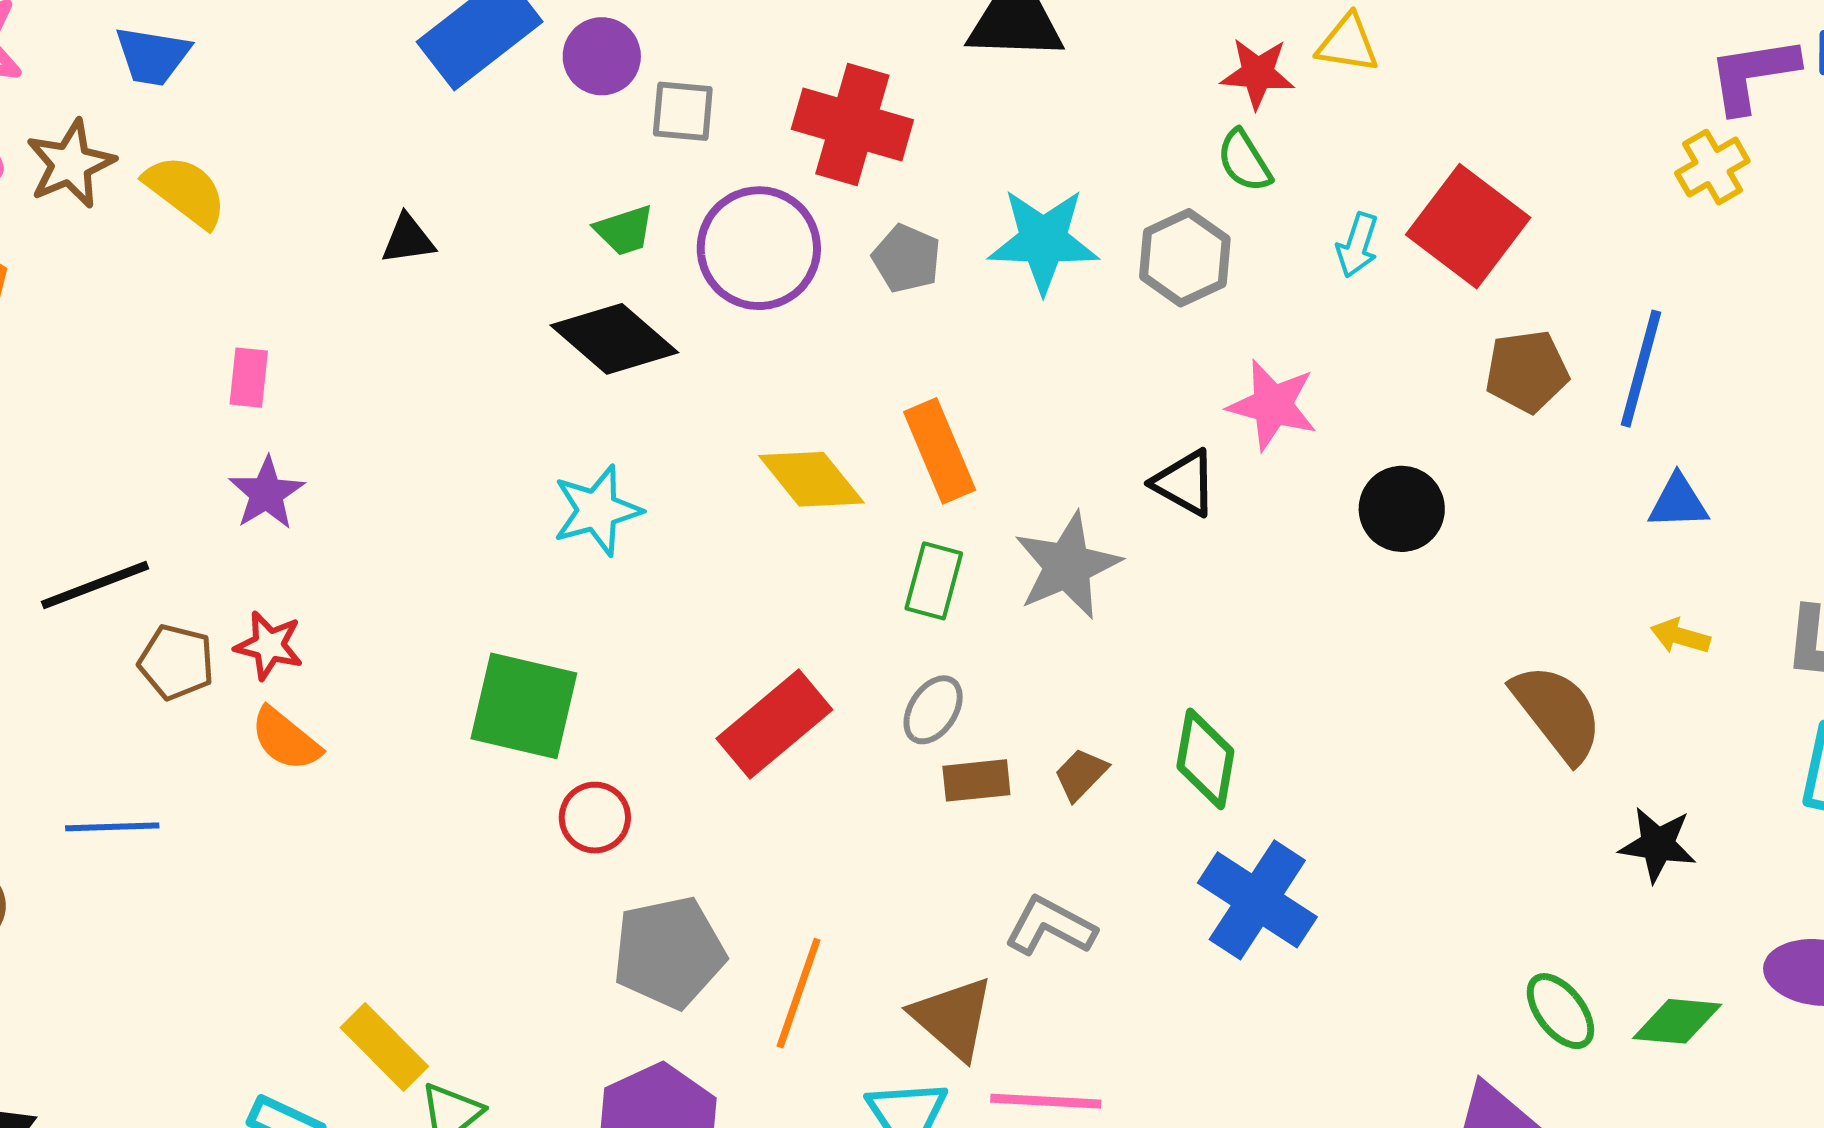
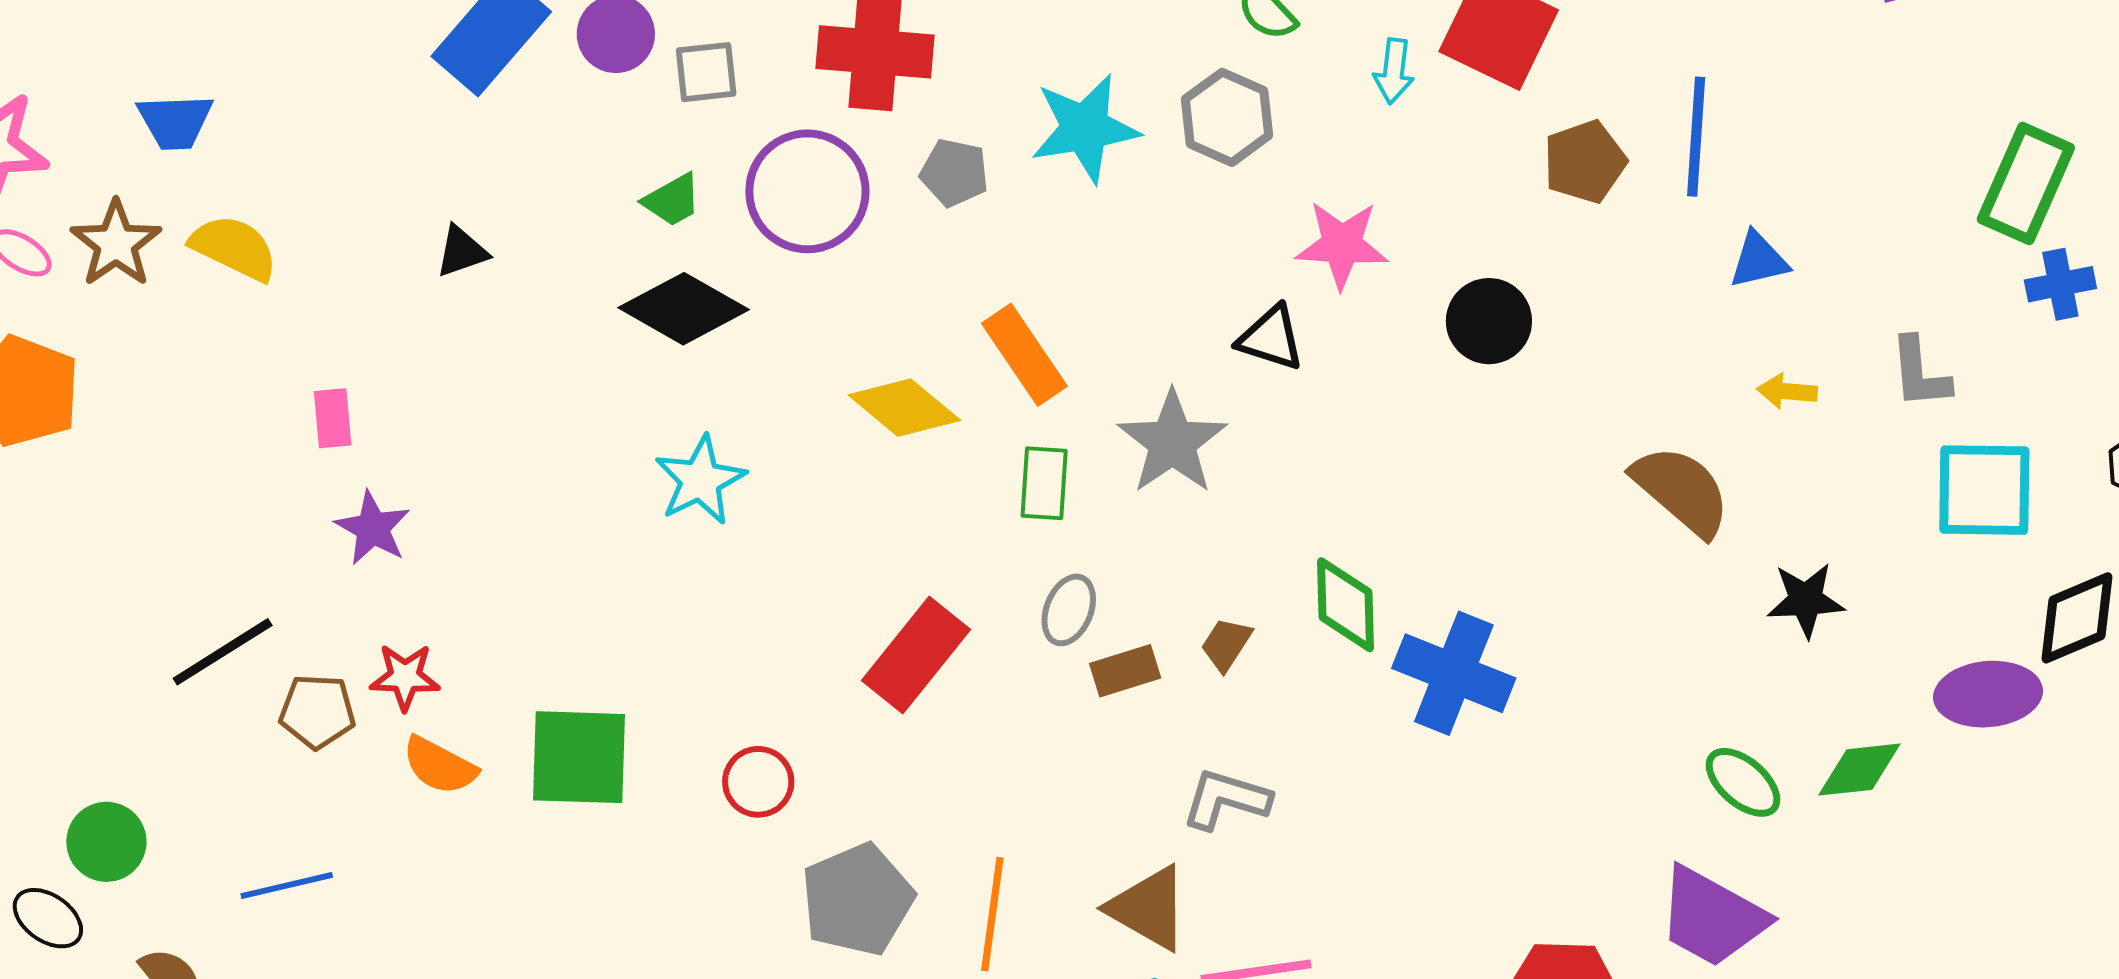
green square: (524, 706) -> (579, 757), moved
blue cross: (1257, 900) -> (1454, 673), moved

